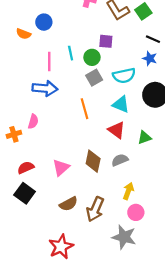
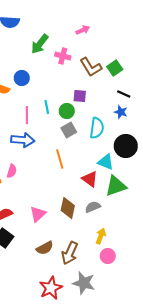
cyan semicircle: (124, 76) -> (97, 128), turned -70
cyan triangle: (121, 104) -> (106, 162), moved
green triangle: (144, 138) -> (116, 186), size x1.6
gray star: (124, 237) -> (84, 283), moved
red star: (61, 247) -> (51, 288), moved

